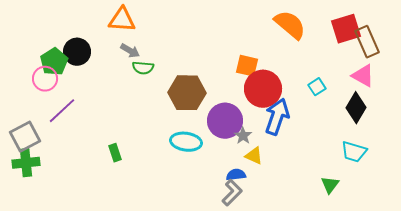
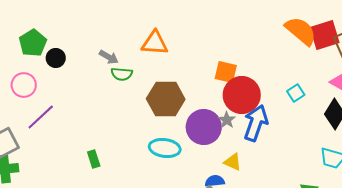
orange triangle: (122, 20) -> (155, 43), moved
orange semicircle: (290, 25) -> (301, 31), moved
black circle: (77, 52) -> (56, 58), size x0.7
green pentagon: (54, 62) -> (33, 43), moved
gray star: (243, 136) -> (227, 120), moved

